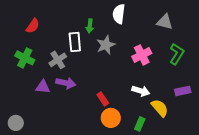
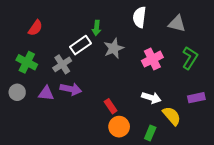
white semicircle: (119, 14) -> (139, 17), moved
white rectangle: (75, 42) -> (80, 45), turned 60
gray circle: (16, 123) -> (17, 92), moved

